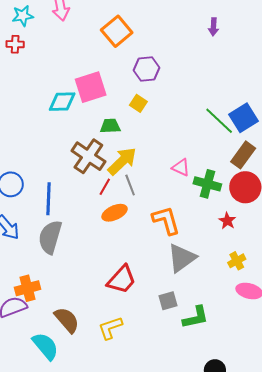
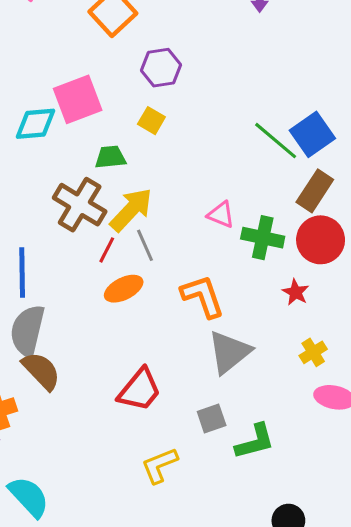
brown semicircle: (67, 320) -> (41, 371), moved
yellow L-shape: (110, 328) -> (159, 465), moved

